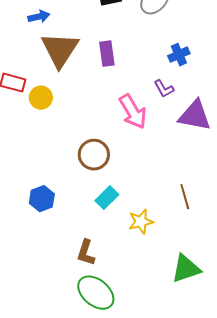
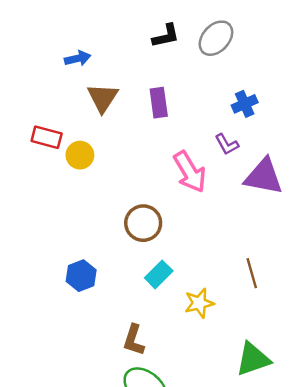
brown triangle: (60, 50) -> (103, 98), size x0.7

